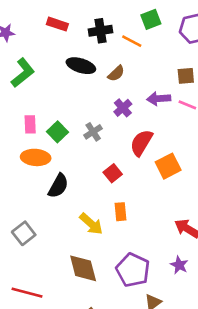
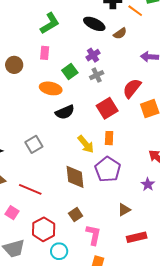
purple cross: (123, 108) -> (93, 55), moved
pink rectangle: (30, 124) -> (45, 53), moved
red square: (113, 173) -> (107, 108), size x1.5
black semicircle: (58, 186) -> (65, 112), turned 30
purple pentagon: (133, 270) -> (108, 169), moved

